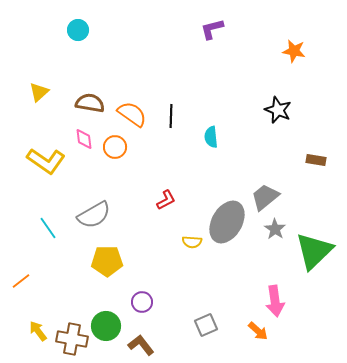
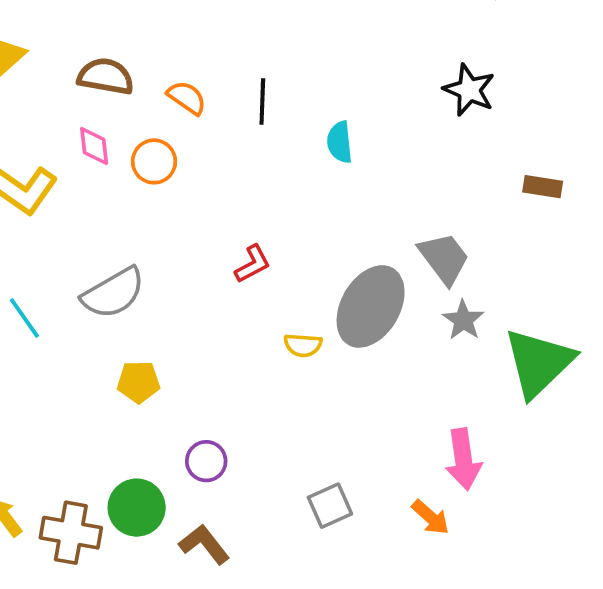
orange semicircle: (132, 114) -> (187, 98), size x0.7
gray trapezoid: (265, 197) -> (444, 258), turned 92
yellow pentagon: (107, 261) -> (139, 382), size x0.7

